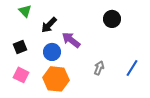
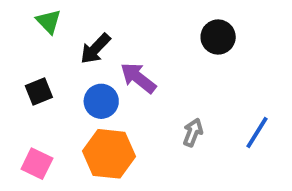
pink square: (21, 75) -> (37, 164), moved

